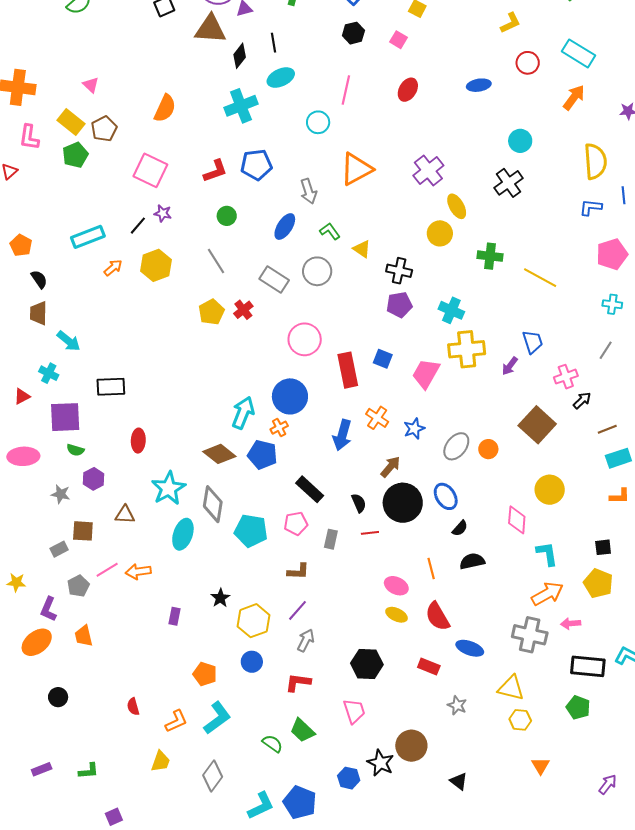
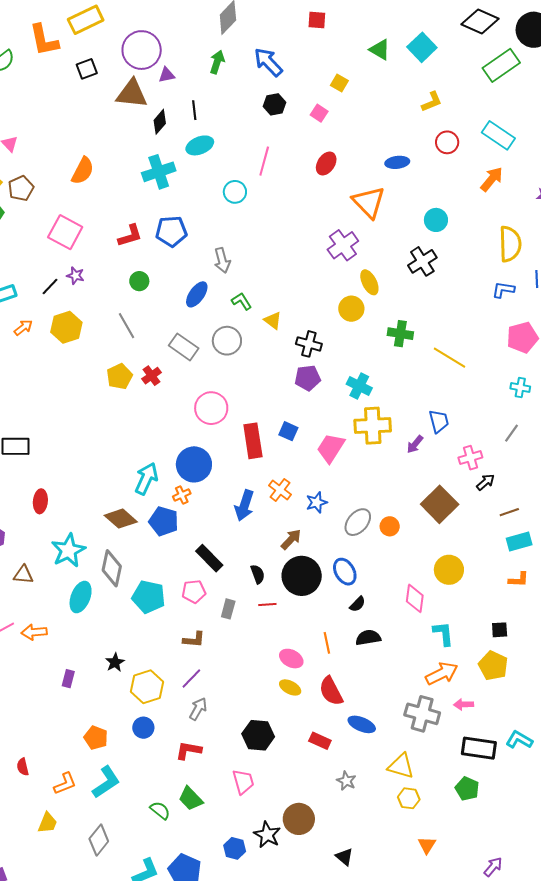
orange triangle: (356, 169) -> (369, 202), moved, turned -48

